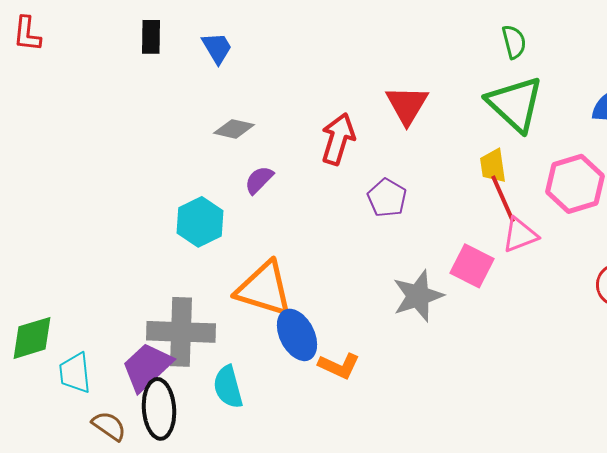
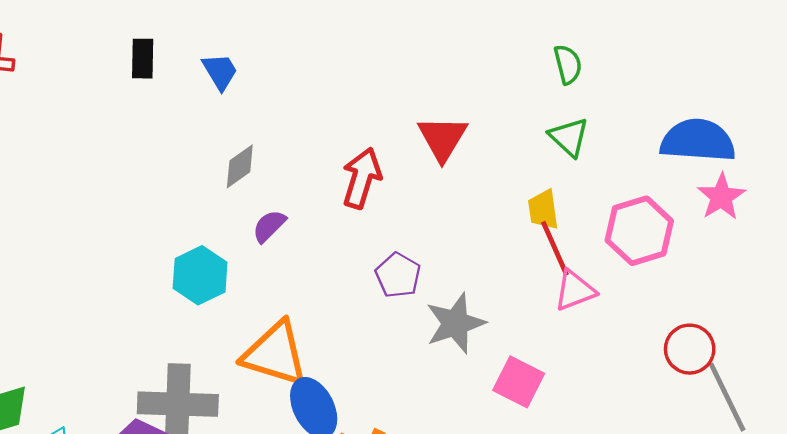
green triangle: (515, 104) -> (569, 137), size x0.6
gray diamond: (234, 129) -> (240, 166), turned -48
purple pentagon: (387, 198) -> (398, 275), moved
pink square: (472, 266) -> (519, 382), moved
gray star: (418, 296) -> (455, 323), moved

